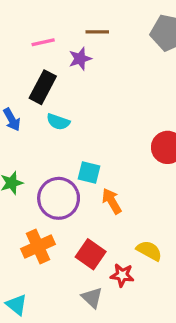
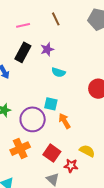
brown line: (97, 32) -> (56, 19), turned 64
purple star: (80, 59) -> (47, 49), moved
cyan semicircle: (58, 122) -> (58, 72), moved

